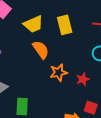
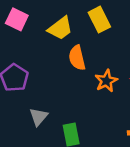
orange semicircle: (41, 50) -> (77, 58), turned -144

